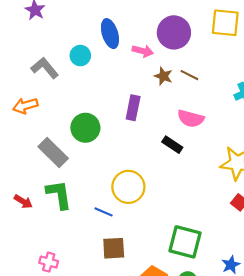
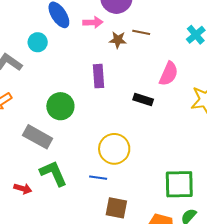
pink semicircle: (191, 119) -> (169, 74), moved, turned -65
brown square: (114, 248) -> (116, 208), turned 30

